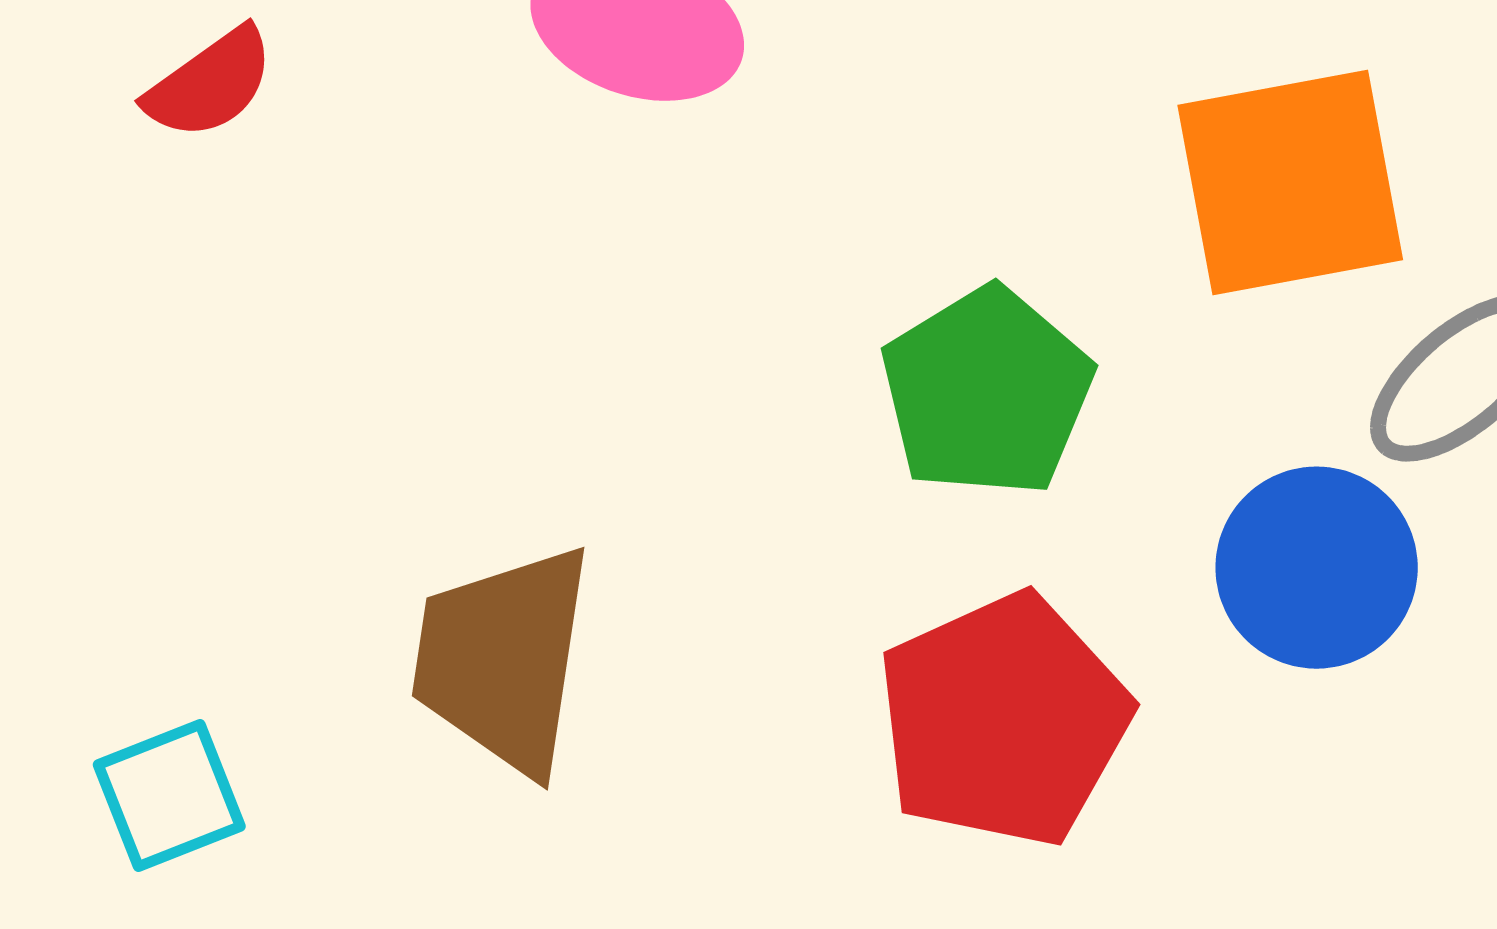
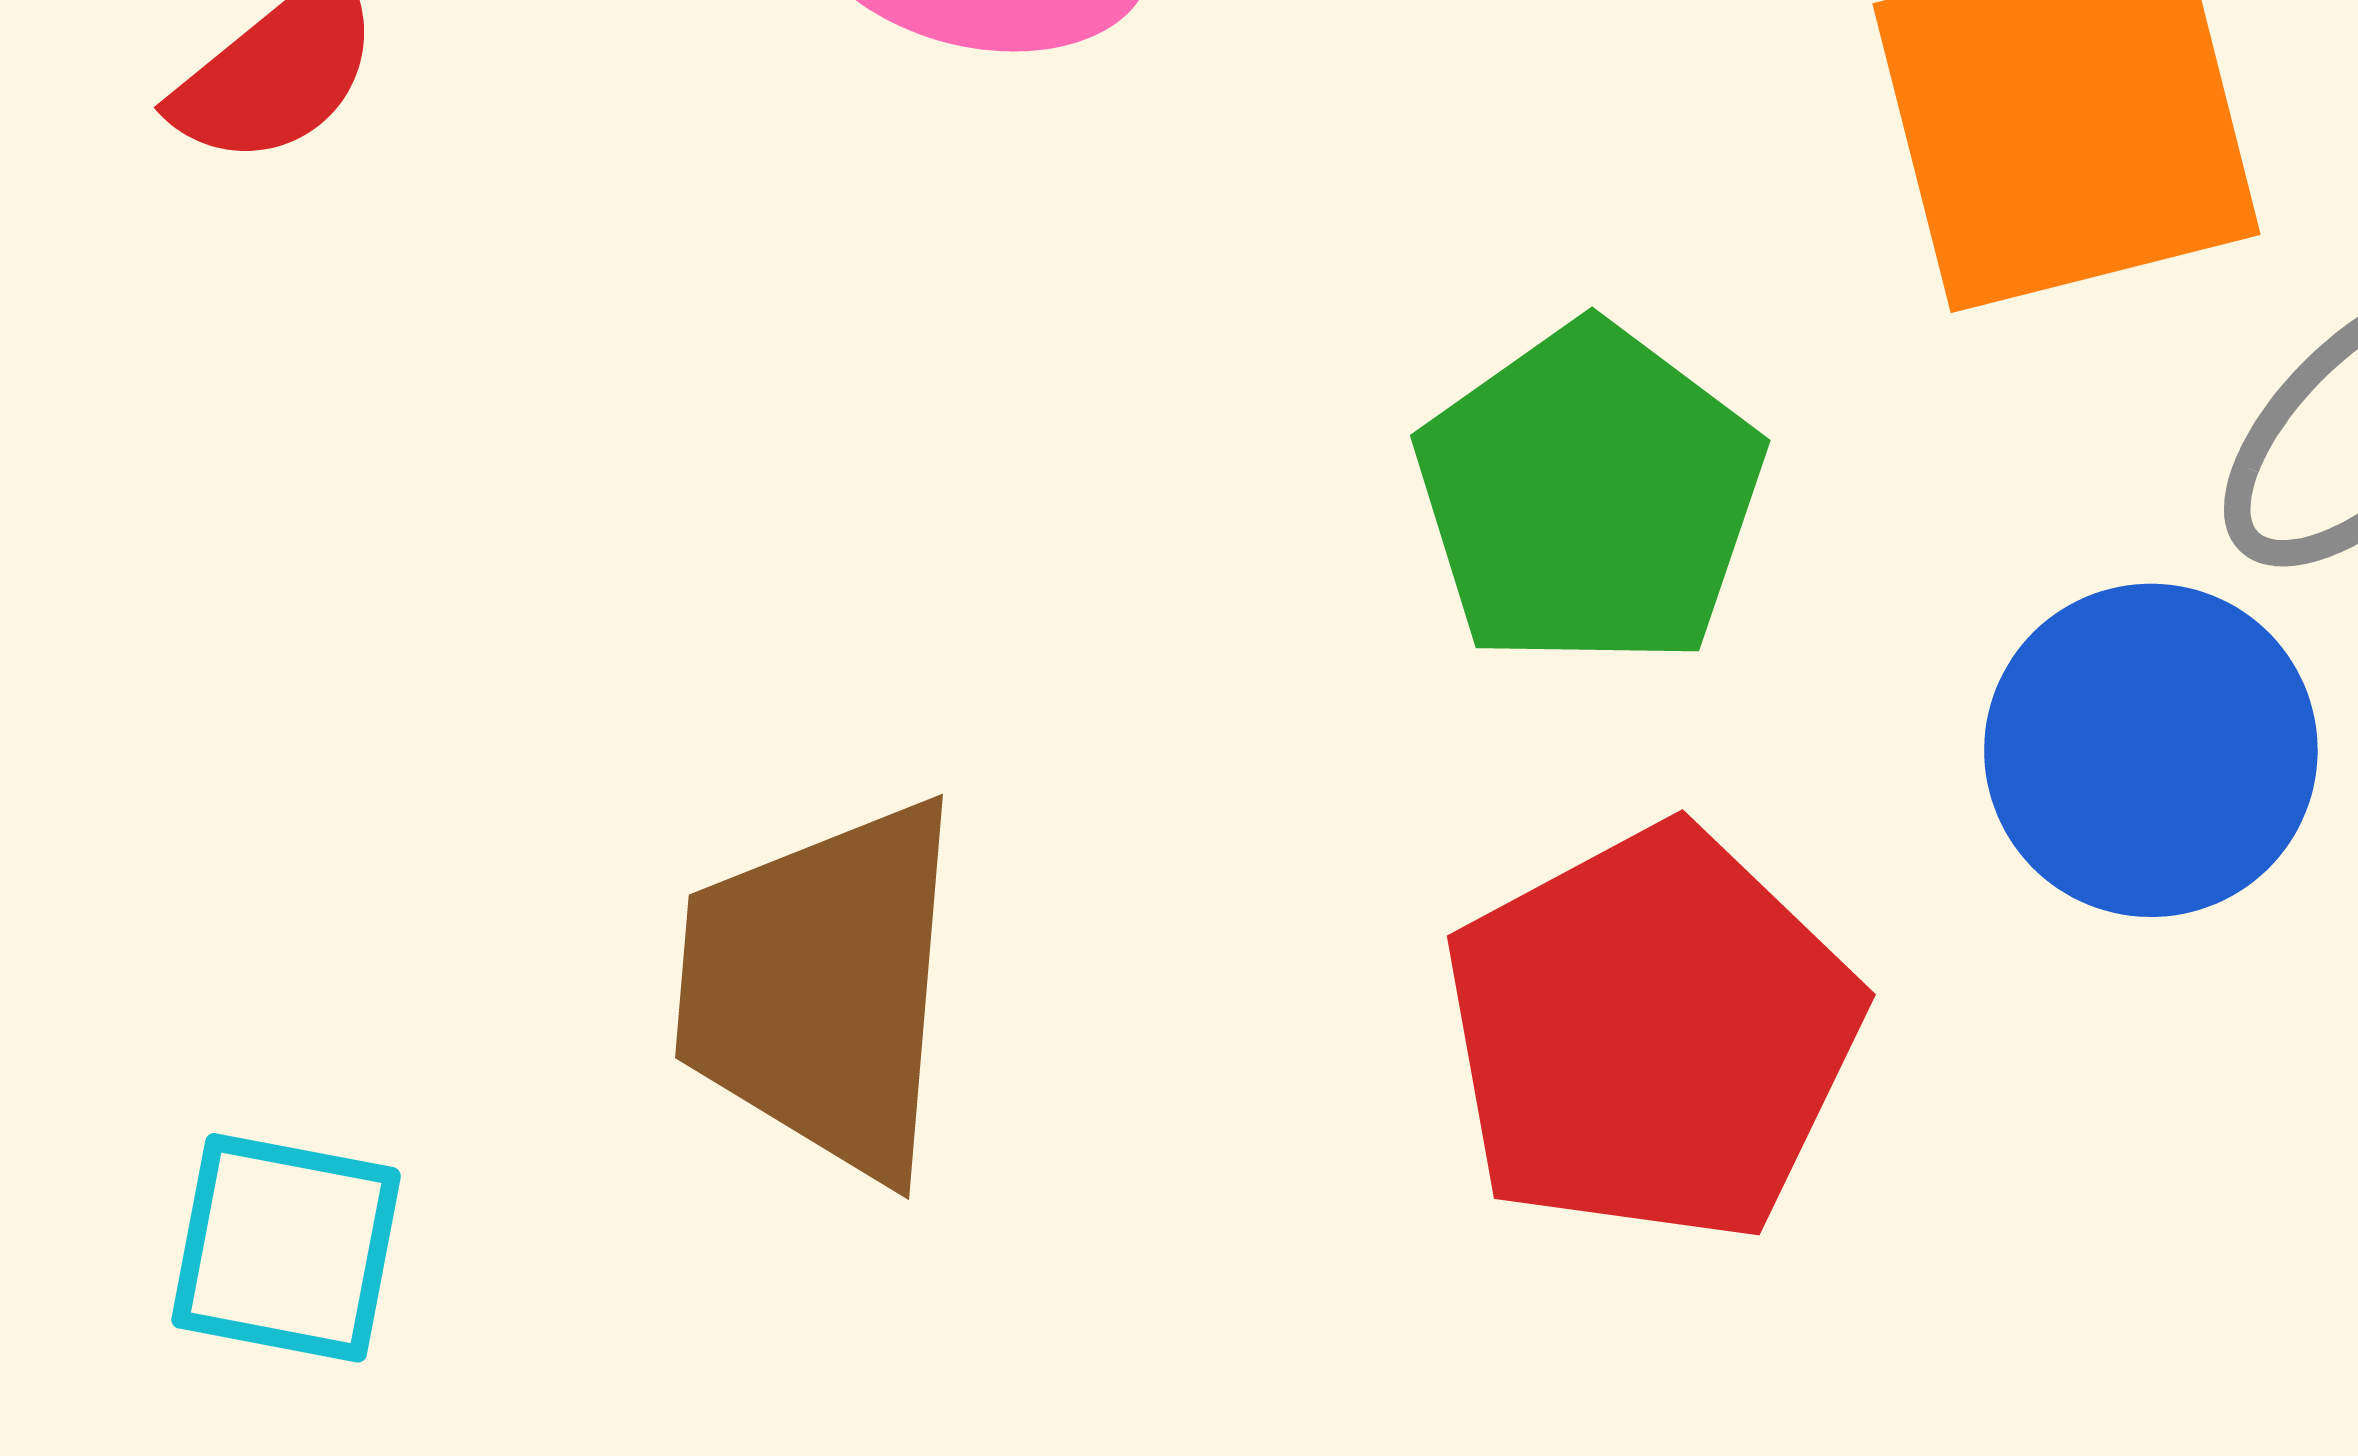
cyan square: (169, 795) -> (286, 1248), turned 36

